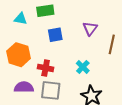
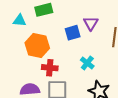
blue square: (55, 35) -> (73, 33), moved
orange hexagon: (19, 55) -> (37, 45), moved

